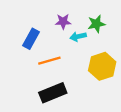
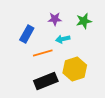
cyan arrow: (78, 36) -> (63, 39), moved
yellow hexagon: (102, 66) -> (75, 69), moved

